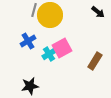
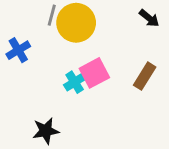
blue cross: (28, 41) -> (18, 50), moved
brown rectangle: (95, 61) -> (145, 76), moved

